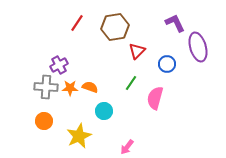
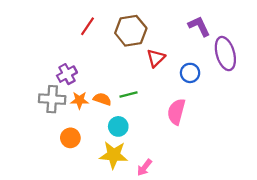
green line: (131, 83) -> (128, 95), moved, turned 42
orange circle: (44, 121) -> (70, 138), moved
yellow star: (79, 136) -> (114, 155), moved, turned 30

